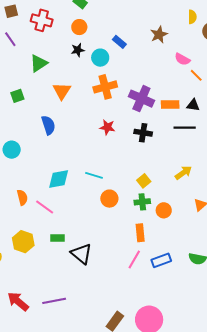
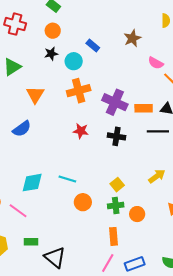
blue semicircle: (48, 125) -> (22, 129), turned 72

